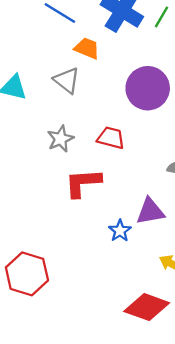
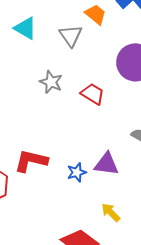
gray star: (60, 139) -> (51, 82), turned 30
red L-shape: (83, 183) -> (31, 161), moved

